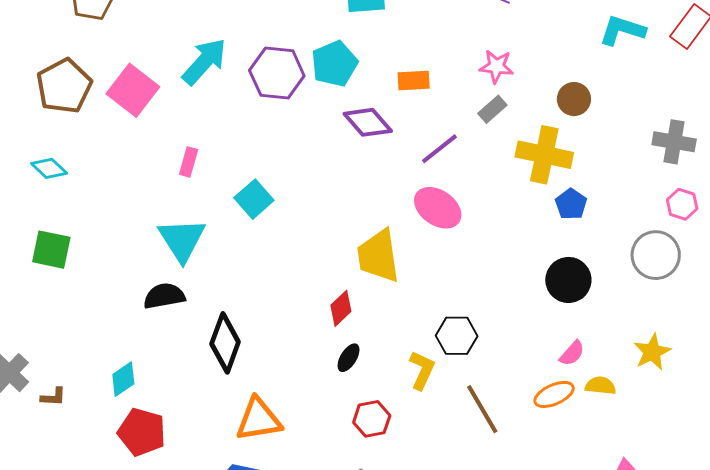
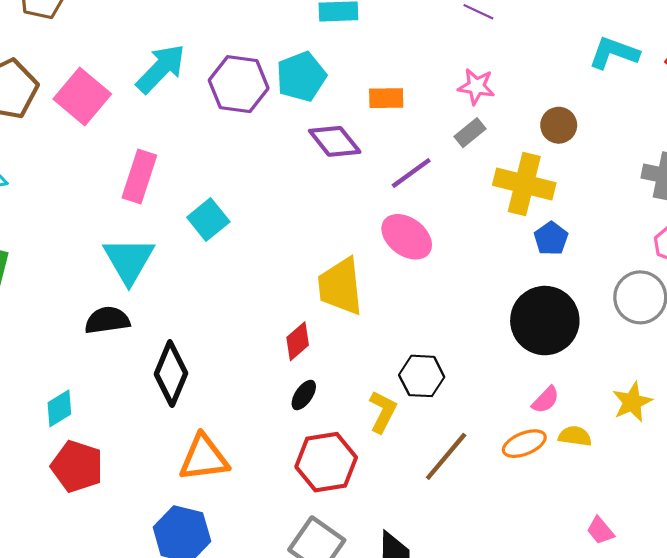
pink rectangle: (189, 162) -> (139, 176), size x1.6
black circle: (568, 280) -> (545, 321), size x1.4
brown line: (482, 409) -> (446, 456), turned 68
red hexagon: (372, 419) -> (326, 462), size x1.5

